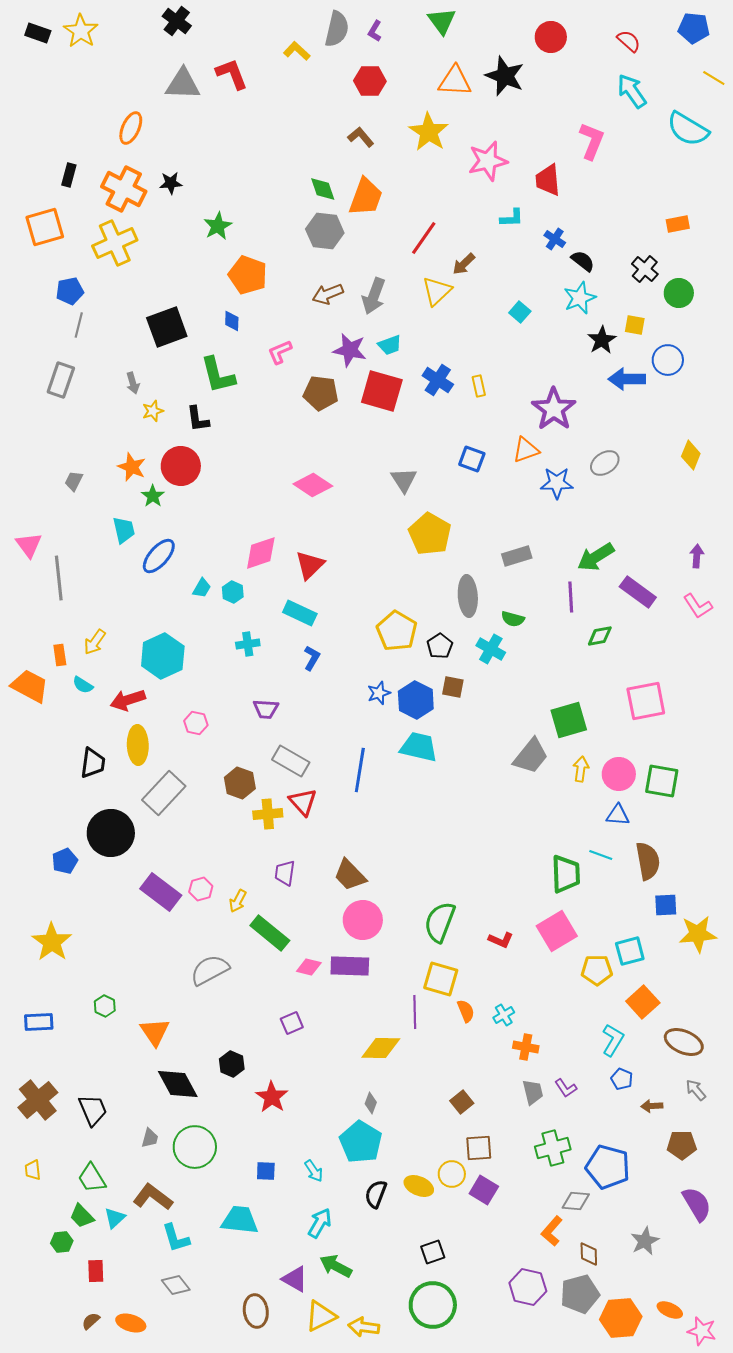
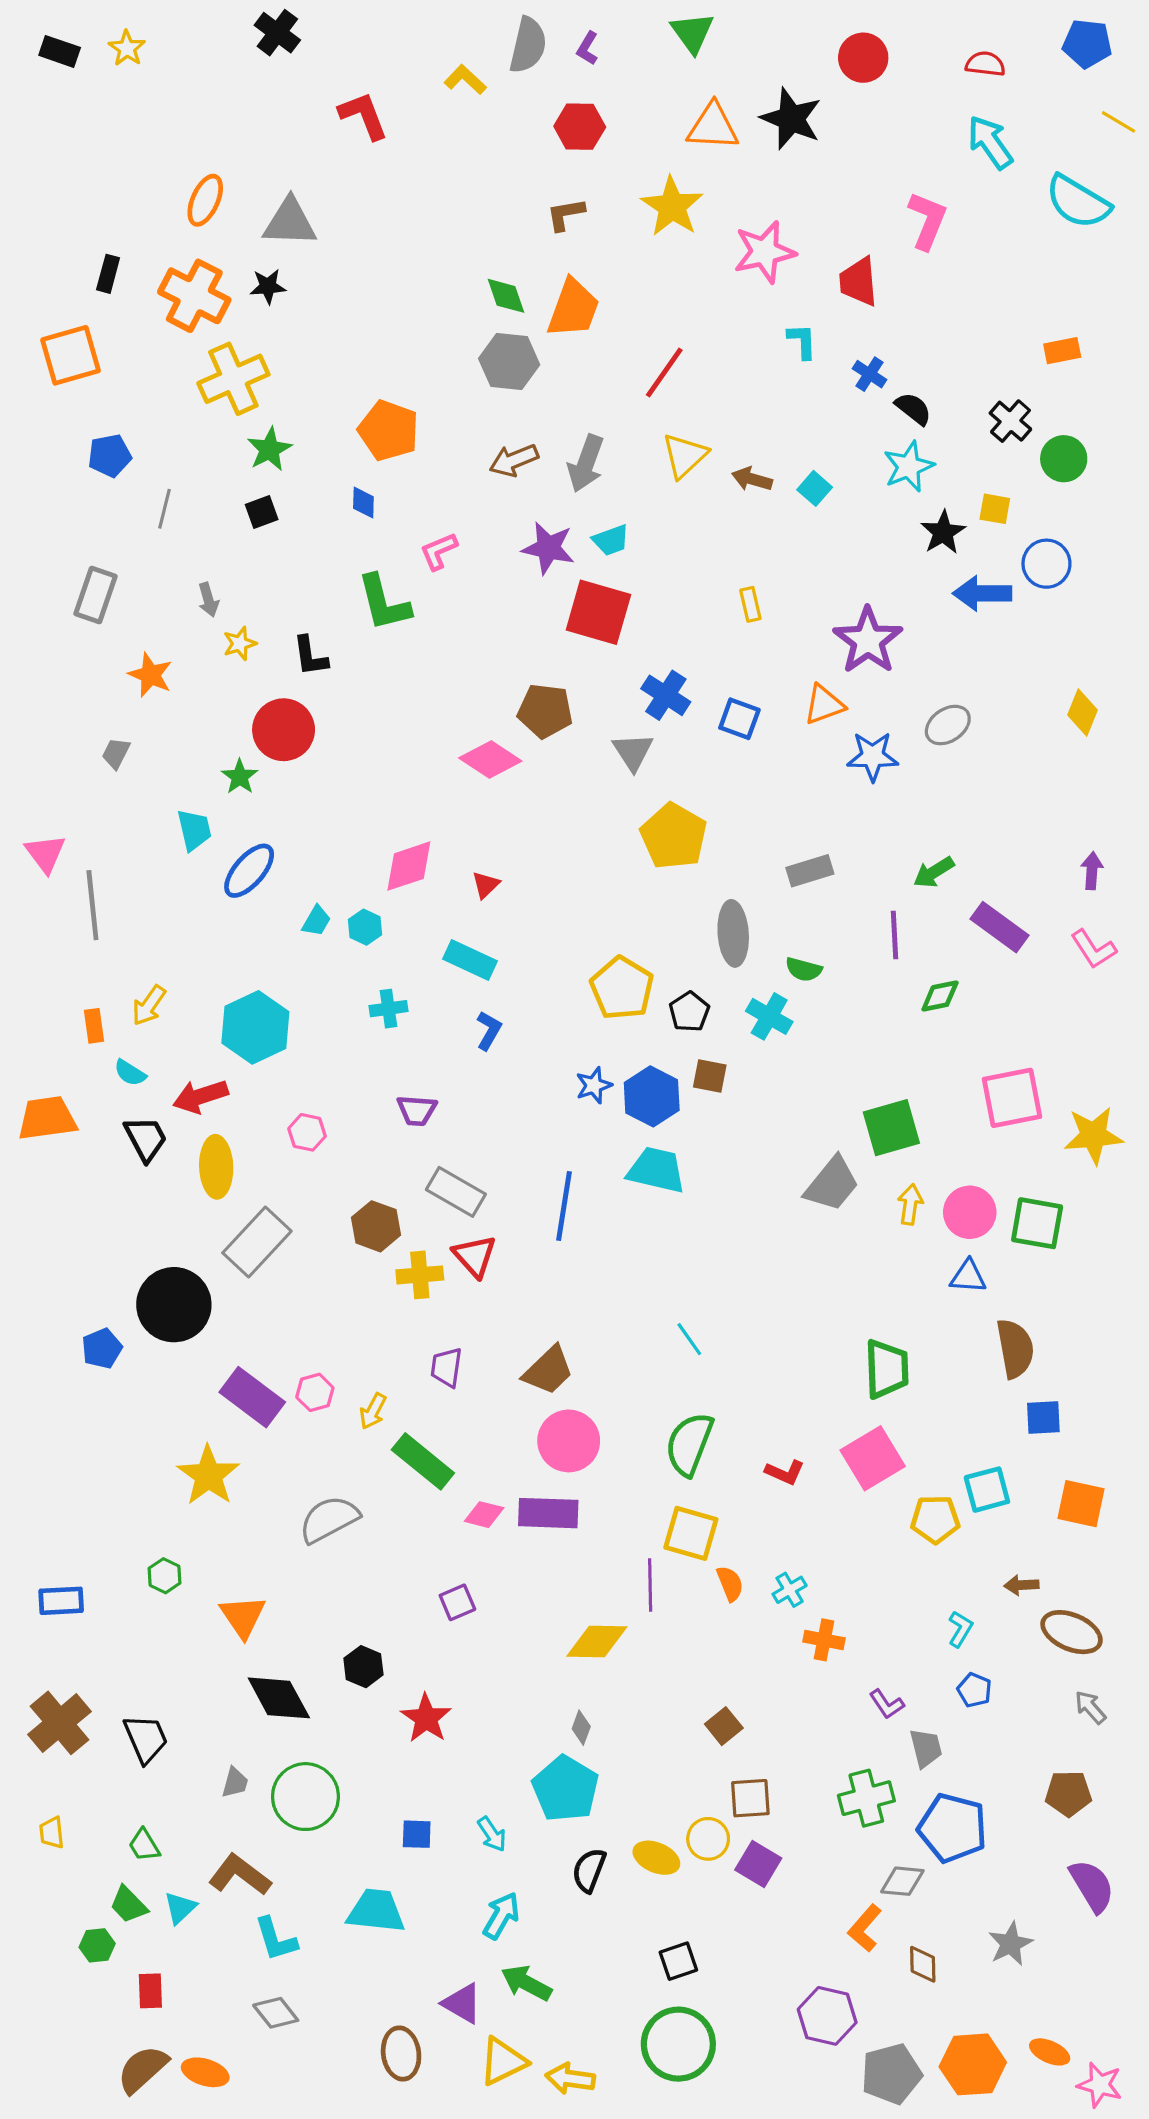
yellow star: (81, 31) -> (127, 48), size x0.7
red semicircle: (629, 41) -> (985, 64), turned -35
gray triangle: (183, 84) -> (290, 222), moved
brown L-shape: (361, 137) -> (566, 214), turned -60
cyan L-shape: (512, 218) -> (802, 341), turned -90
green star: (218, 226) -> (269, 449), moved
yellow cross: (115, 243) -> (233, 379), moved
brown arrow: (464, 264) -> (752, 479), moved, turned 60
gray line: (79, 325) -> (164, 509), moved
black square: (167, 327) -> (262, 512), size x0.5
green L-shape: (218, 375) -> (384, 603), moved
blue cross: (438, 380) -> (666, 695), moved
brown pentagon: (321, 393) -> (545, 711), moved
orange star: (132, 467) -> (150, 675), moved
green arrow: (596, 557) -> (934, 872), size x0.7
red triangle: (310, 565) -> (486, 885), size x0.6
orange trapezoid: (30, 686) -> (47, 1118), moved, turned -36
black trapezoid: (93, 763) -> (146, 1139), moved, turned -36
cyan line: (601, 855) -> (689, 1339), moved, turned 35
brown trapezoid: (350, 875) -> (548, 1370), turned -90
yellow star: (698, 934) -> (1093, 1135), moved
yellow star: (52, 942) -> (208, 1475), moved
orange square: (643, 1002) -> (1081, 1504), moved, turned -36
cyan L-shape: (613, 1040) -> (960, 1629), size x0.7
gray trapezoid: (533, 1092) -> (926, 1748), moved
brown arrow: (652, 1106) -> (1021, 1585), moved
green trapezoid: (92, 1178) -> (144, 1845), size x0.7
gray pentagon: (580, 1294) -> (891, 2074), moved
brown semicircle: (91, 1321) -> (143, 2069), size x1.8

